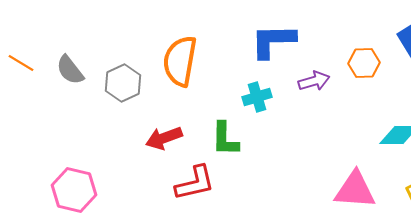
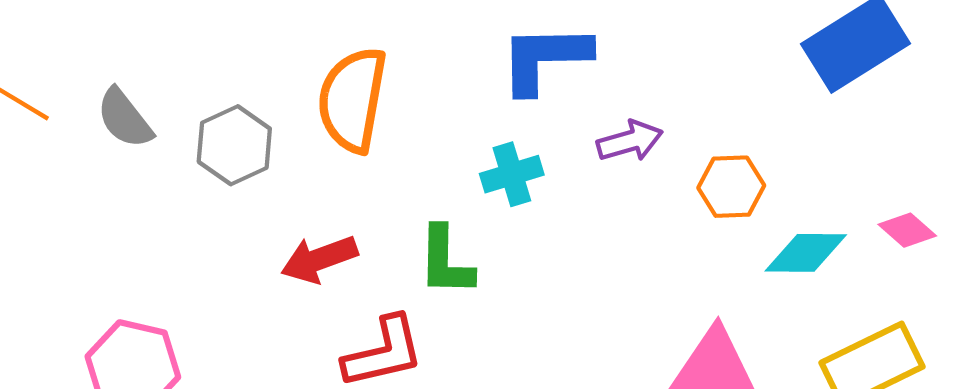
orange hexagon: (364, 63) -> (731, 187), moved

